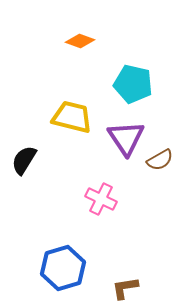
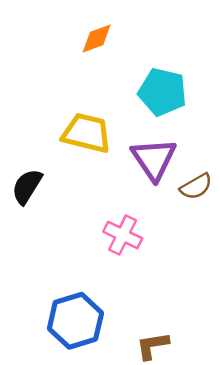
orange diamond: (80, 41) -> (97, 38), turned -40

